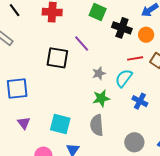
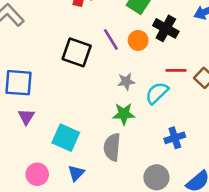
orange circle: (146, 35) -> (138, 40), moved
blue cross: (140, 101) -> (175, 138), moved, turned 35
purple triangle: (24, 123) -> (26, 117), moved

